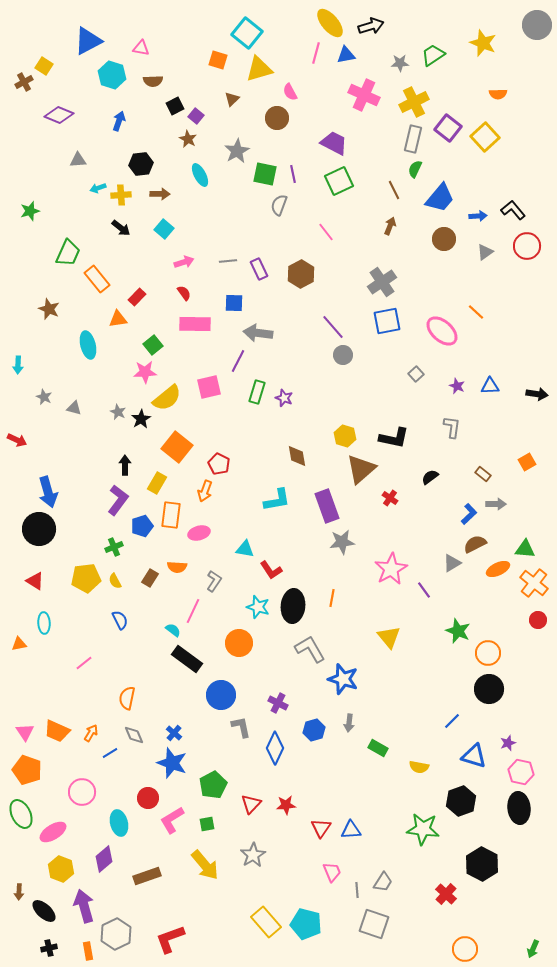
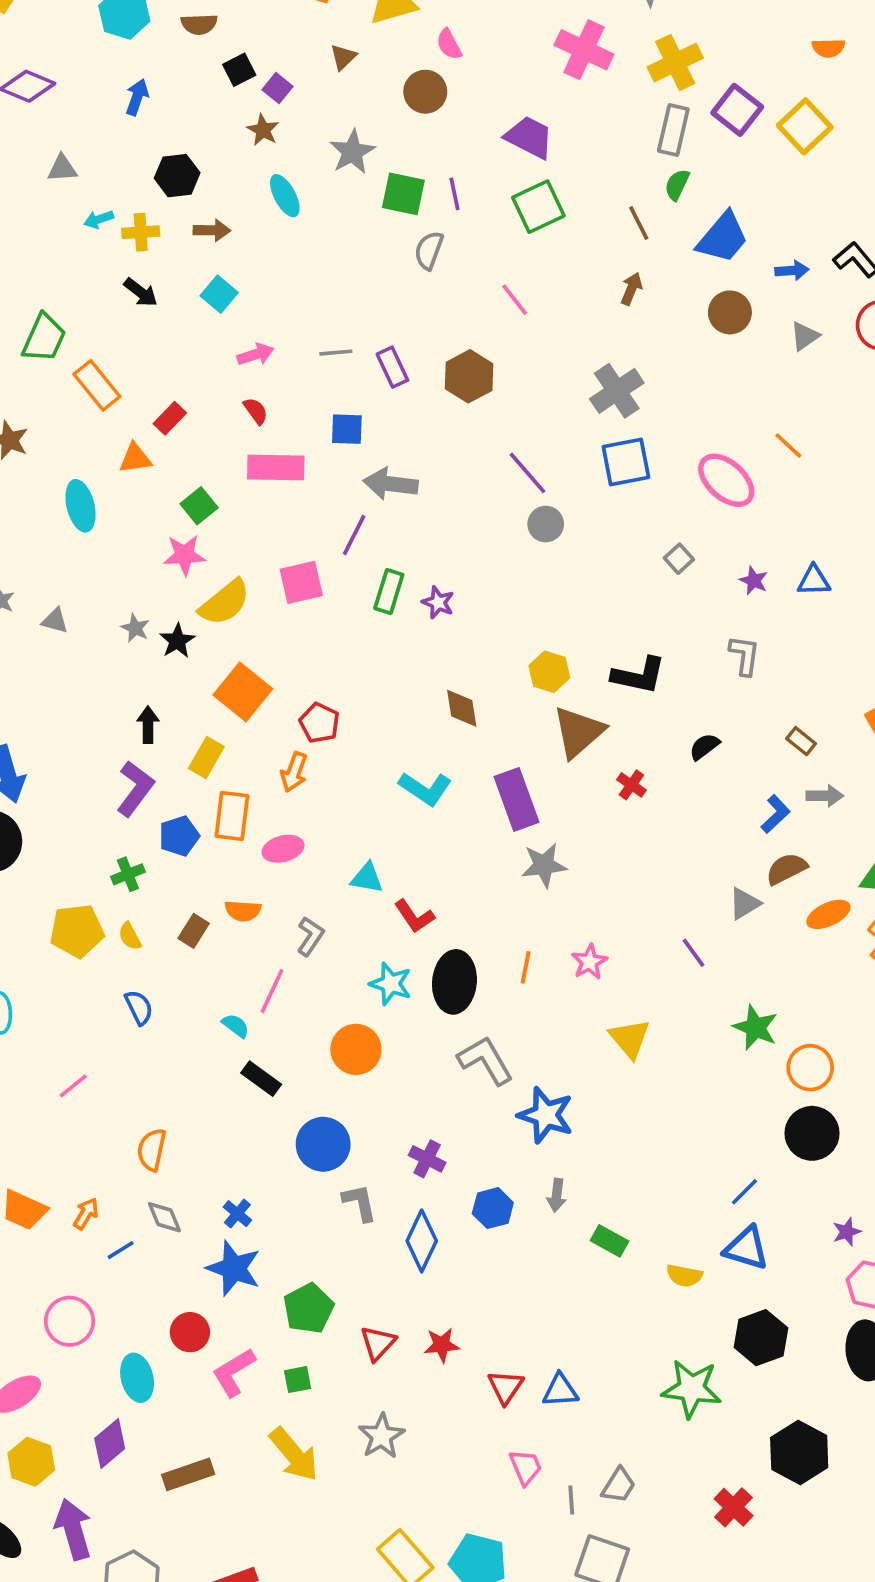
cyan L-shape: (277, 500) -> (425, 789), turned 44
pink star: (391, 569) -> (589, 962), moved, size x0.6
black rectangle: (187, 659) -> (261, 1079), size x0.7
blue triangle: (474, 756) -> (746, 1248), moved

